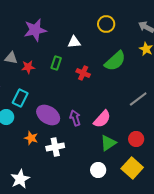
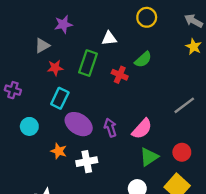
purple star: (35, 30) -> (63, 24), size x0.7
gray triangle: (11, 58) -> (42, 45), moved, turned -40
green semicircle: (115, 61) -> (143, 60), moved, size x0.7
green rectangle: (56, 63) -> (88, 63), size x1.5
cyan rectangle: (20, 98) -> (60, 98), moved

